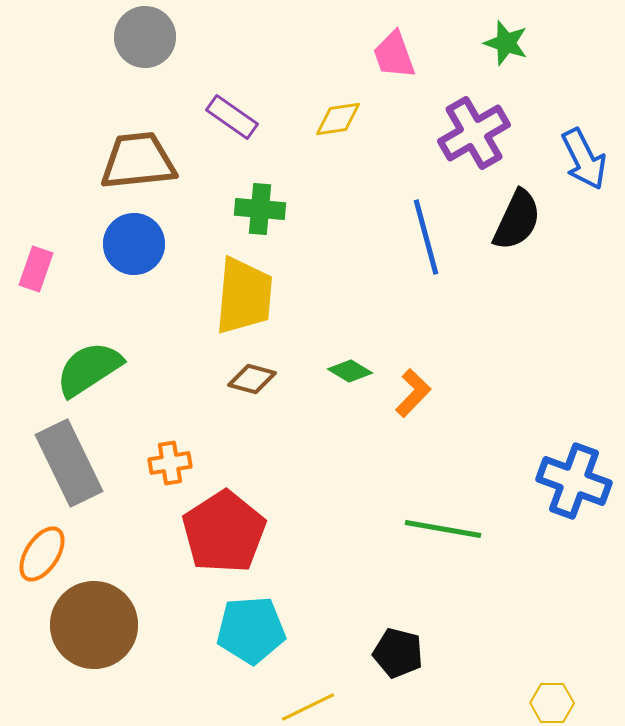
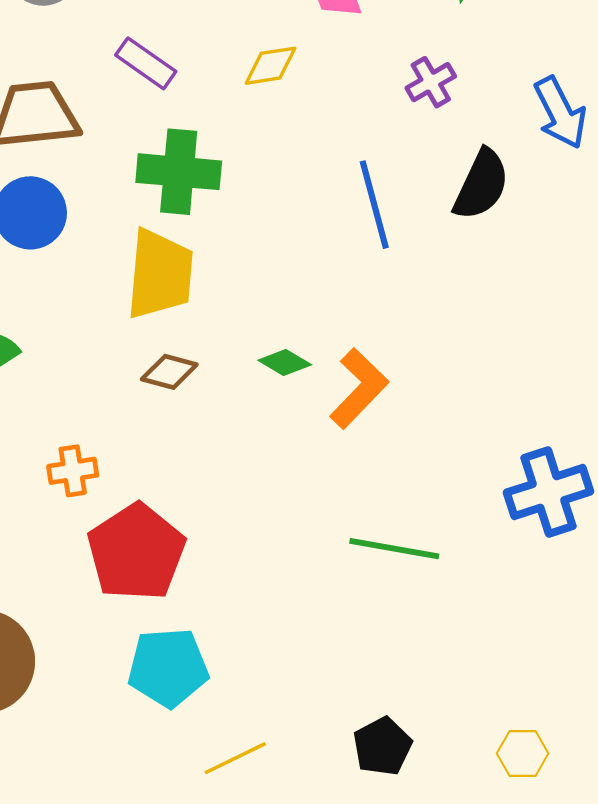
purple cross: (474, 133) -> (431, 82), size x0.6
green cross: (260, 209) -> (179, 172), size x1.4
orange L-shape: (413, 393) -> (359, 388), size x1.4
blue cross: (574, 481) -> (548, 492), turned -38
black pentagon: (398, 653) -> (382, 746), moved, turned 30

